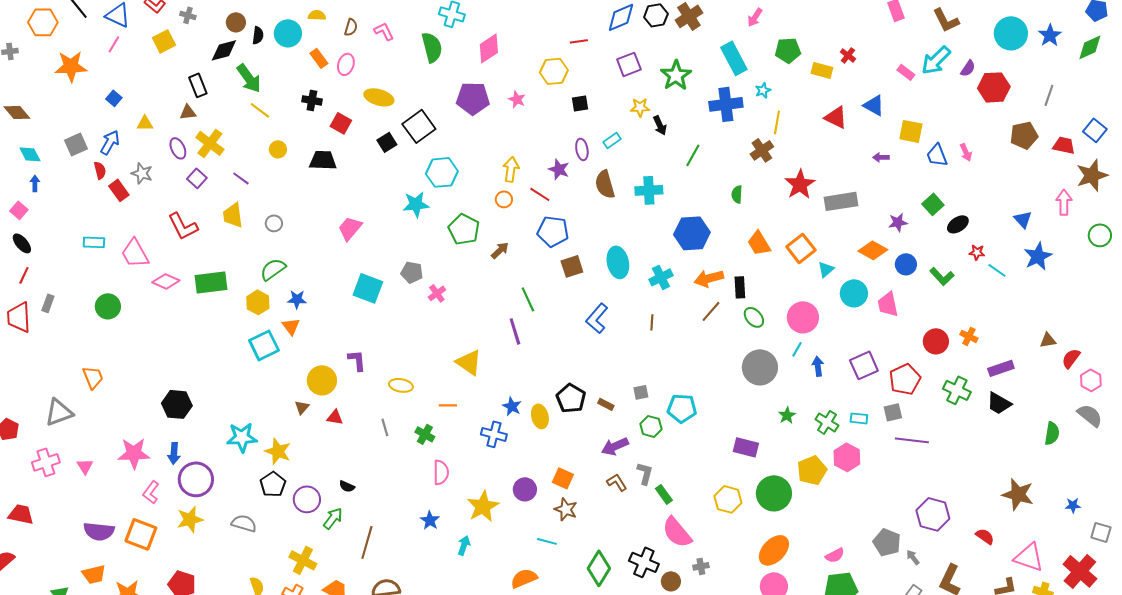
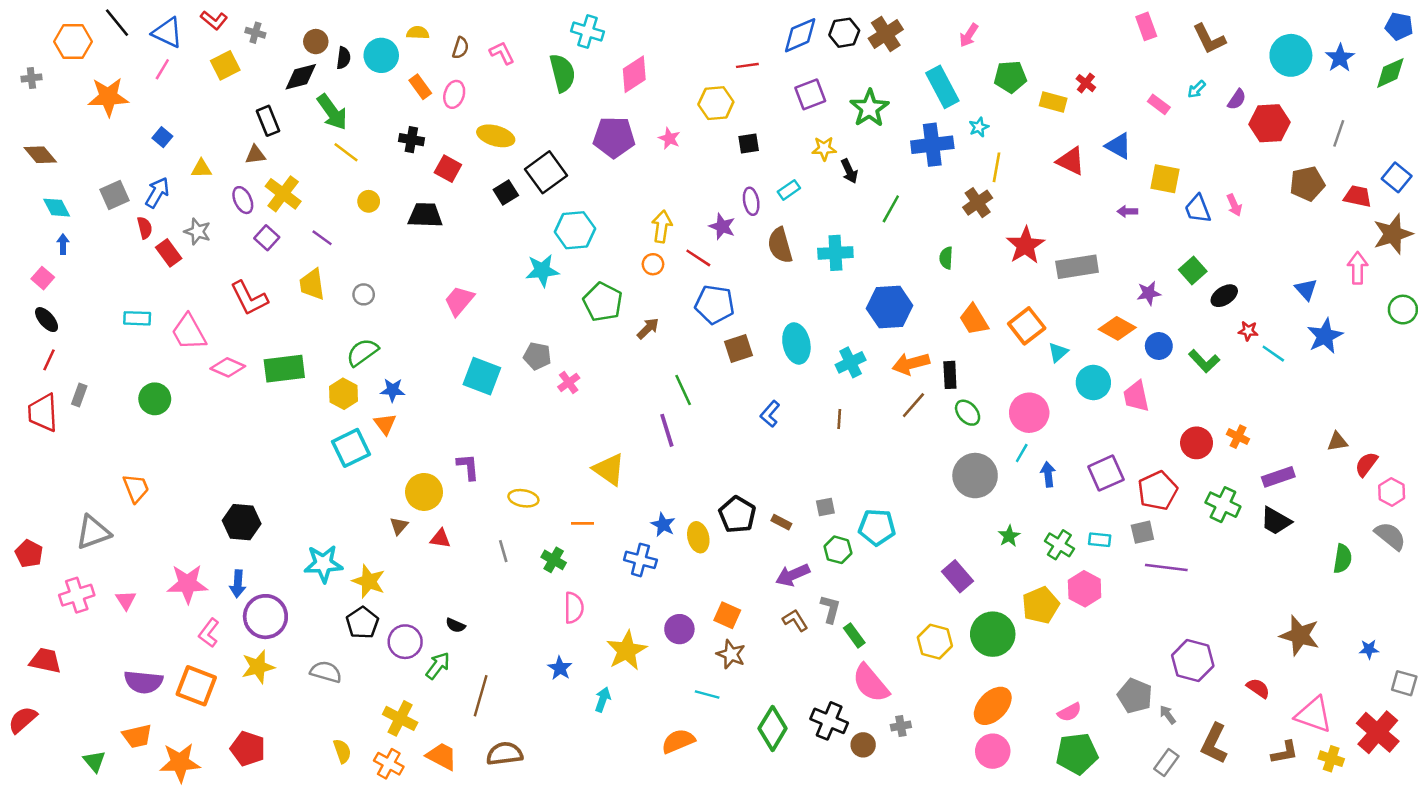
cyan arrow: (936, 60) -> (1197, 89), size x0.5
blue L-shape: (597, 318) -> (770, 414), size x0.7
purple rectangle: (746, 447) -> (957, 576), turned 35

